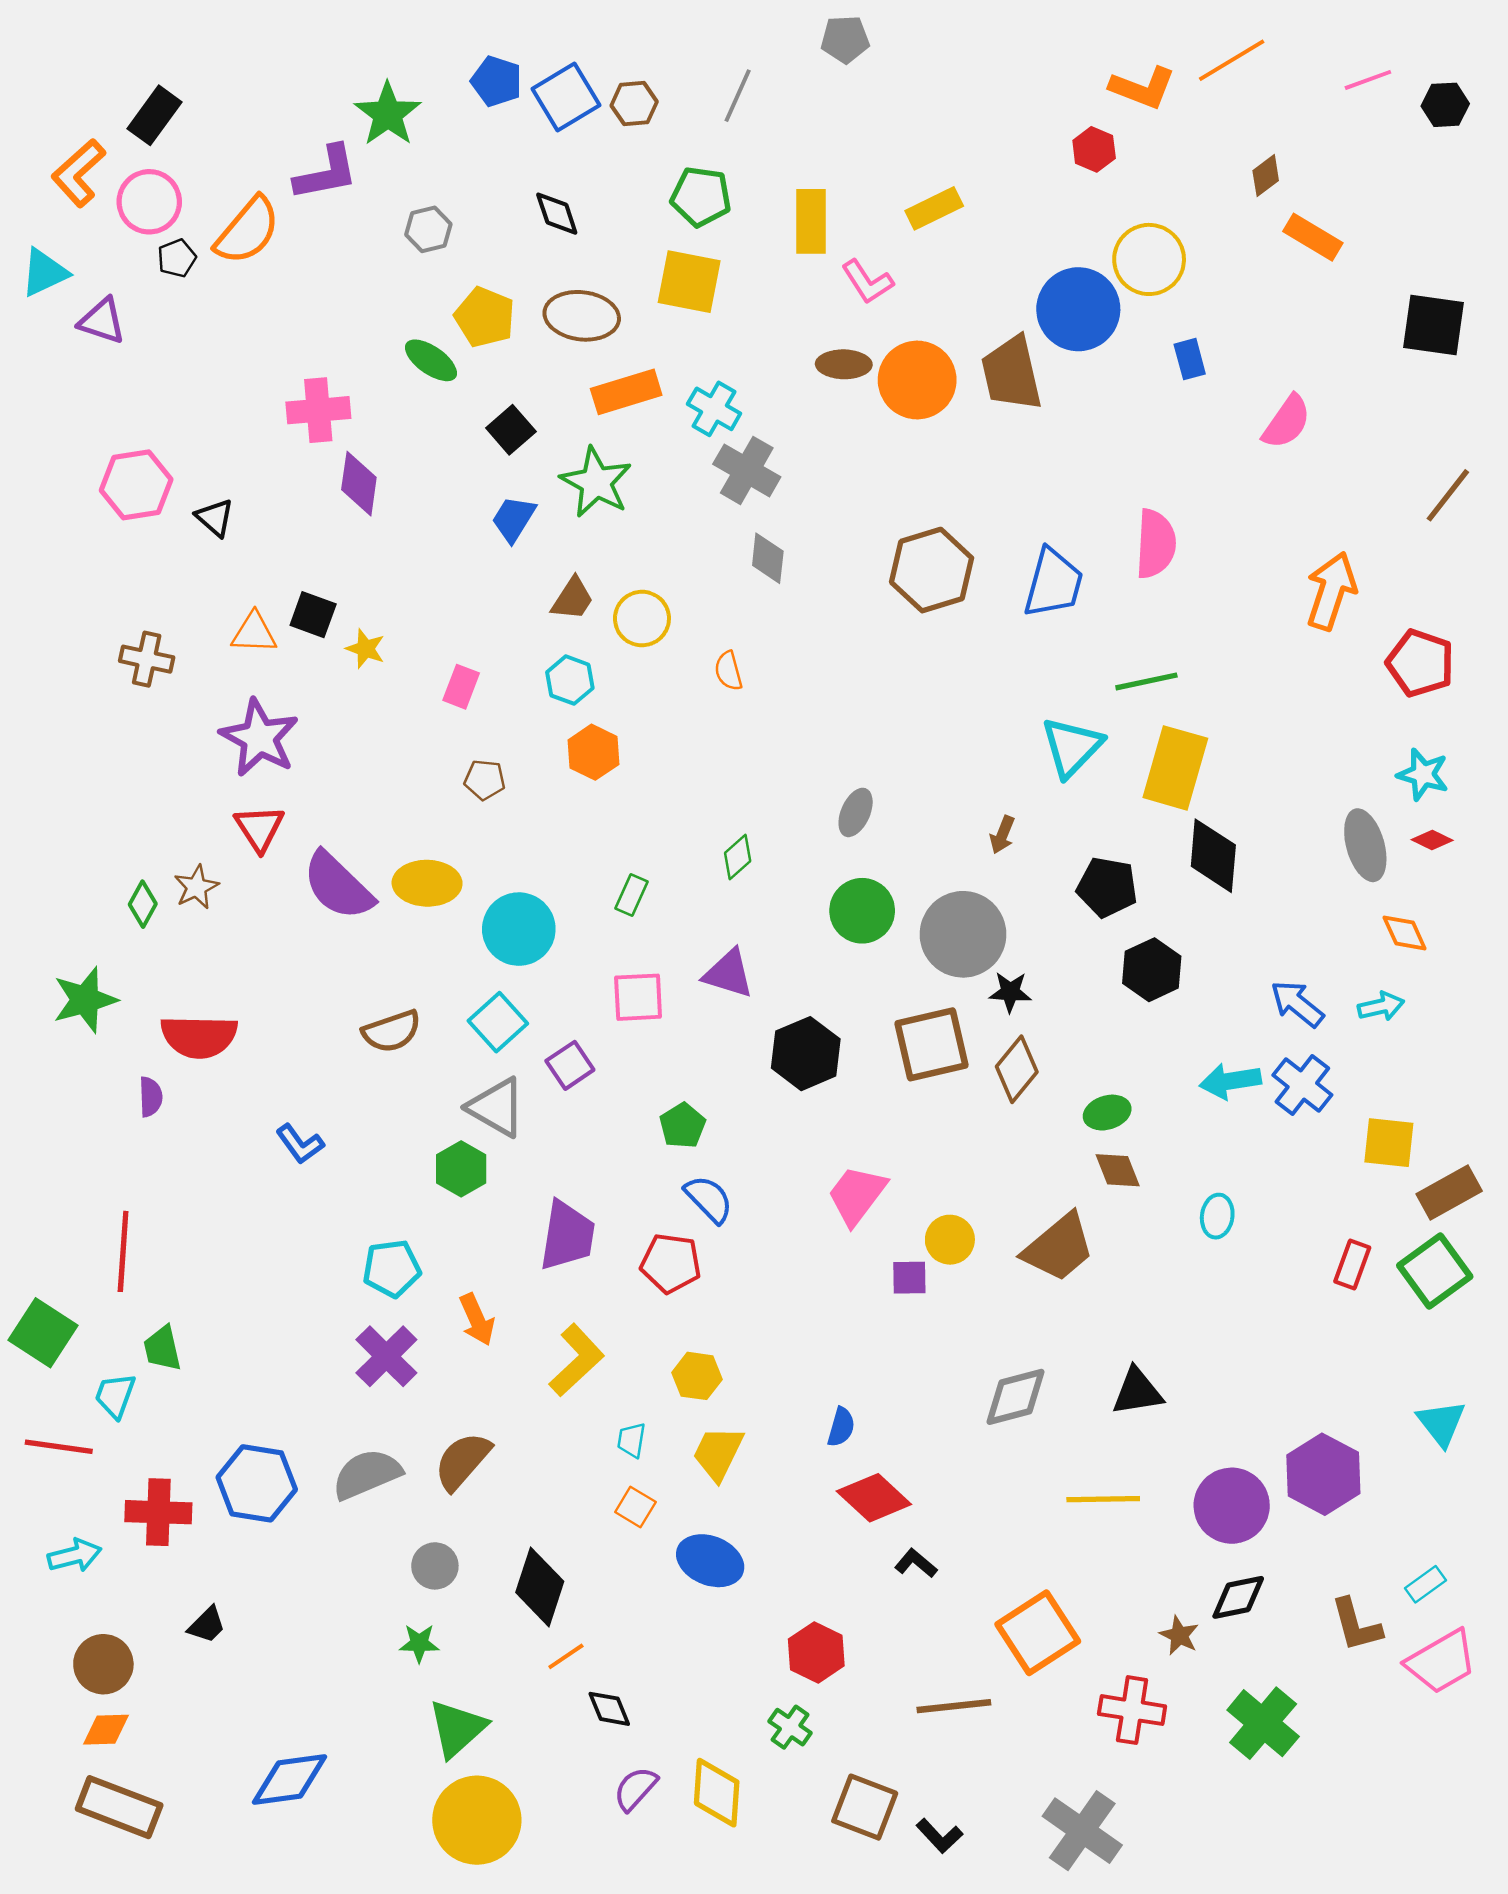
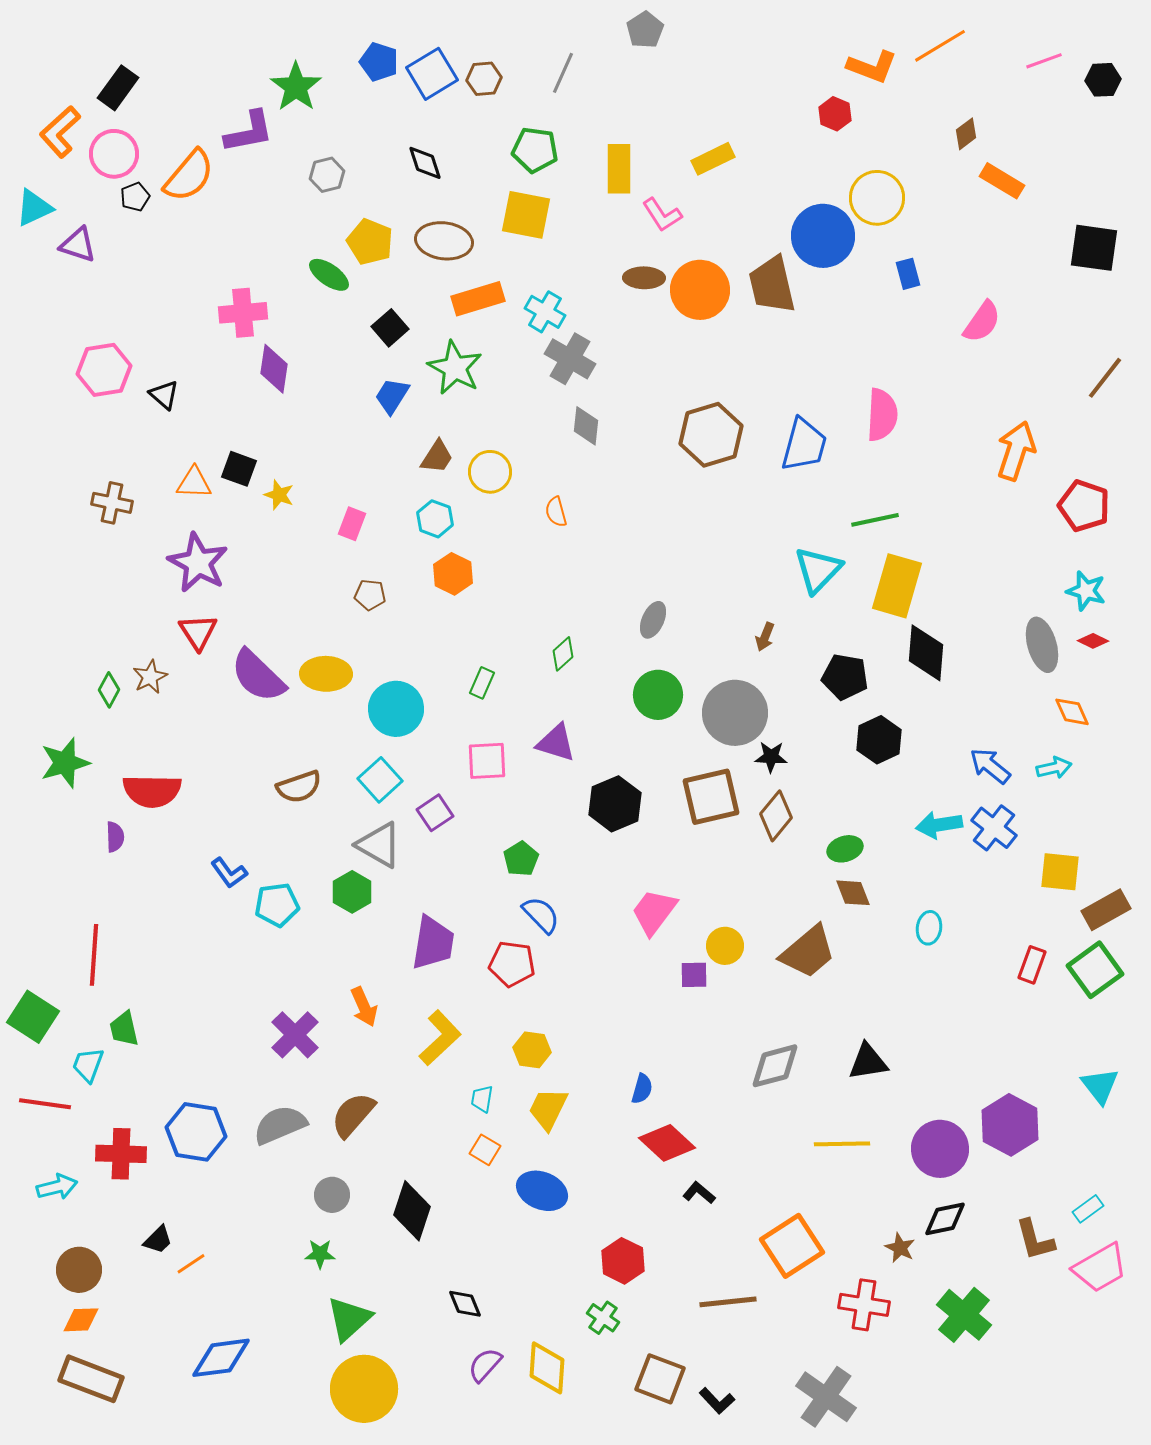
gray pentagon: (845, 39) -> (645, 30), turned -30
cyan pentagon: (392, 1268) -> (277, 905), moved
orange line: (566, 1656) -> (191, 1264), moved

